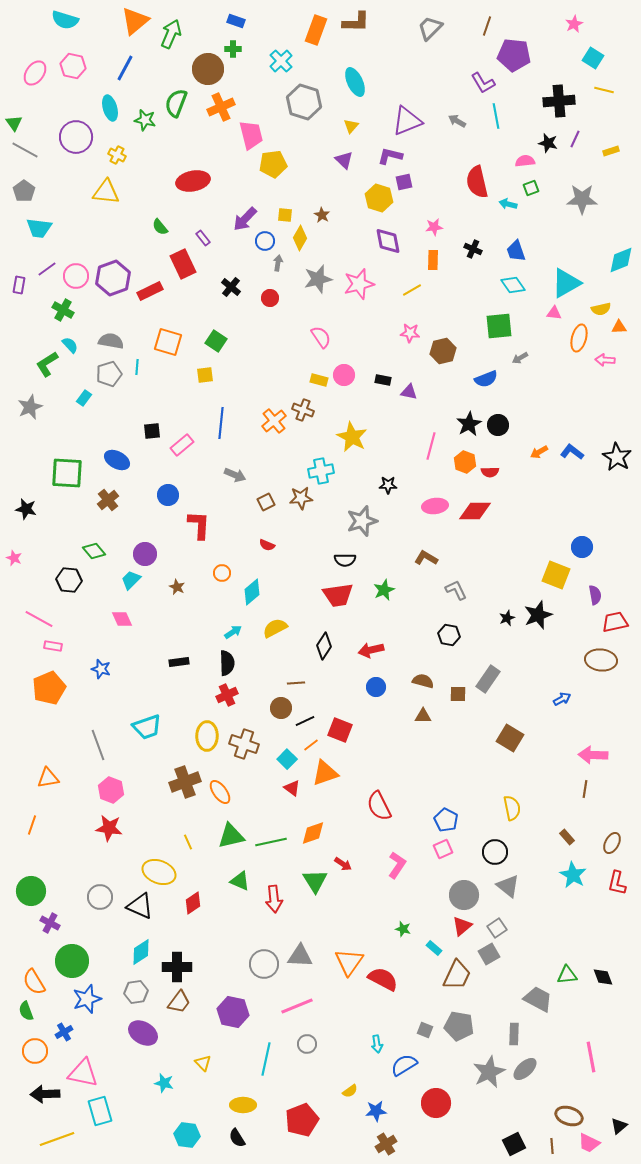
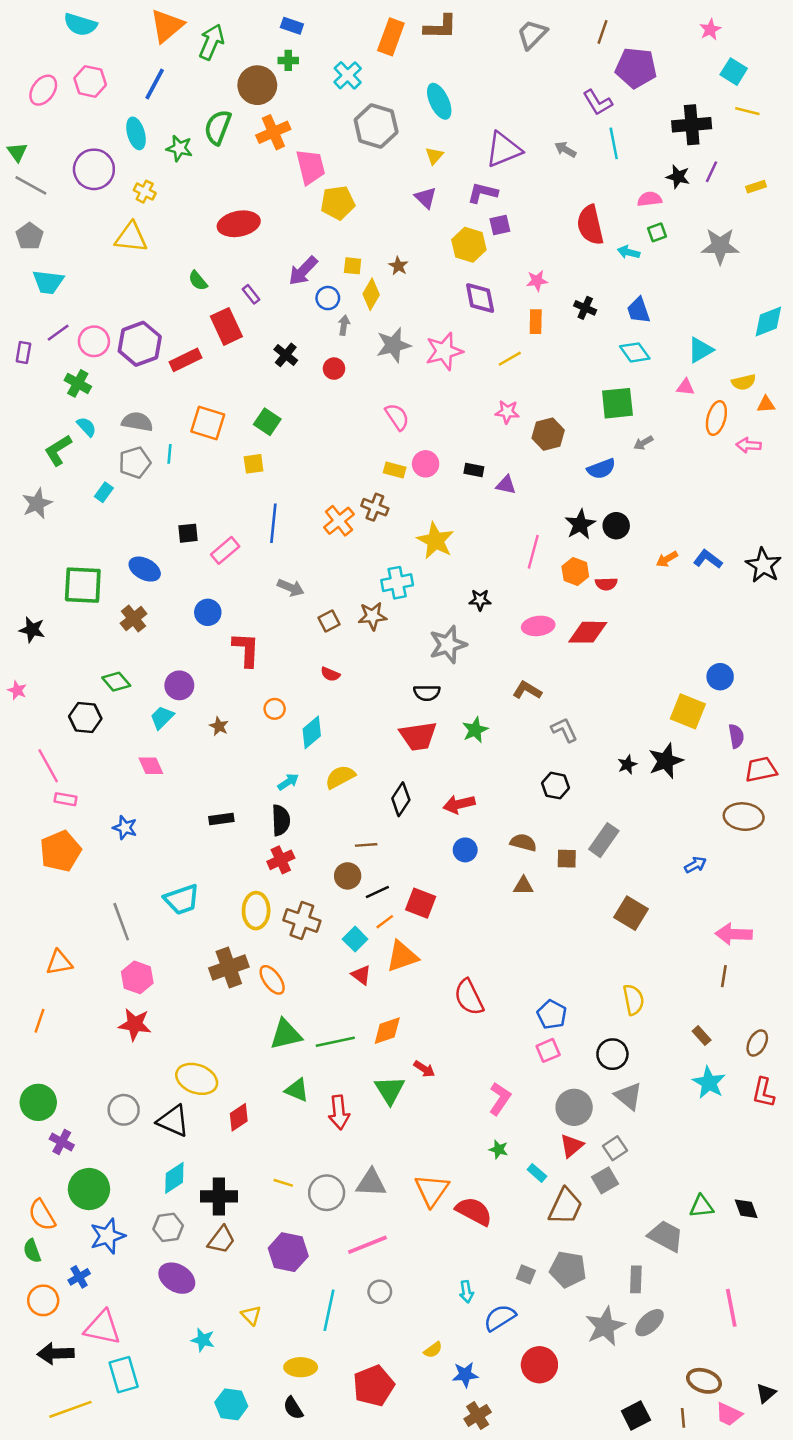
cyan triangle: (566, 283) -> (700, 350), size x0.7
pink line: (39, 619) -> (48, 766), turned 32
yellow line: (188, 842) -> (283, 1183), moved, turned -49
pink L-shape: (397, 865) -> (500, 1099), moved

